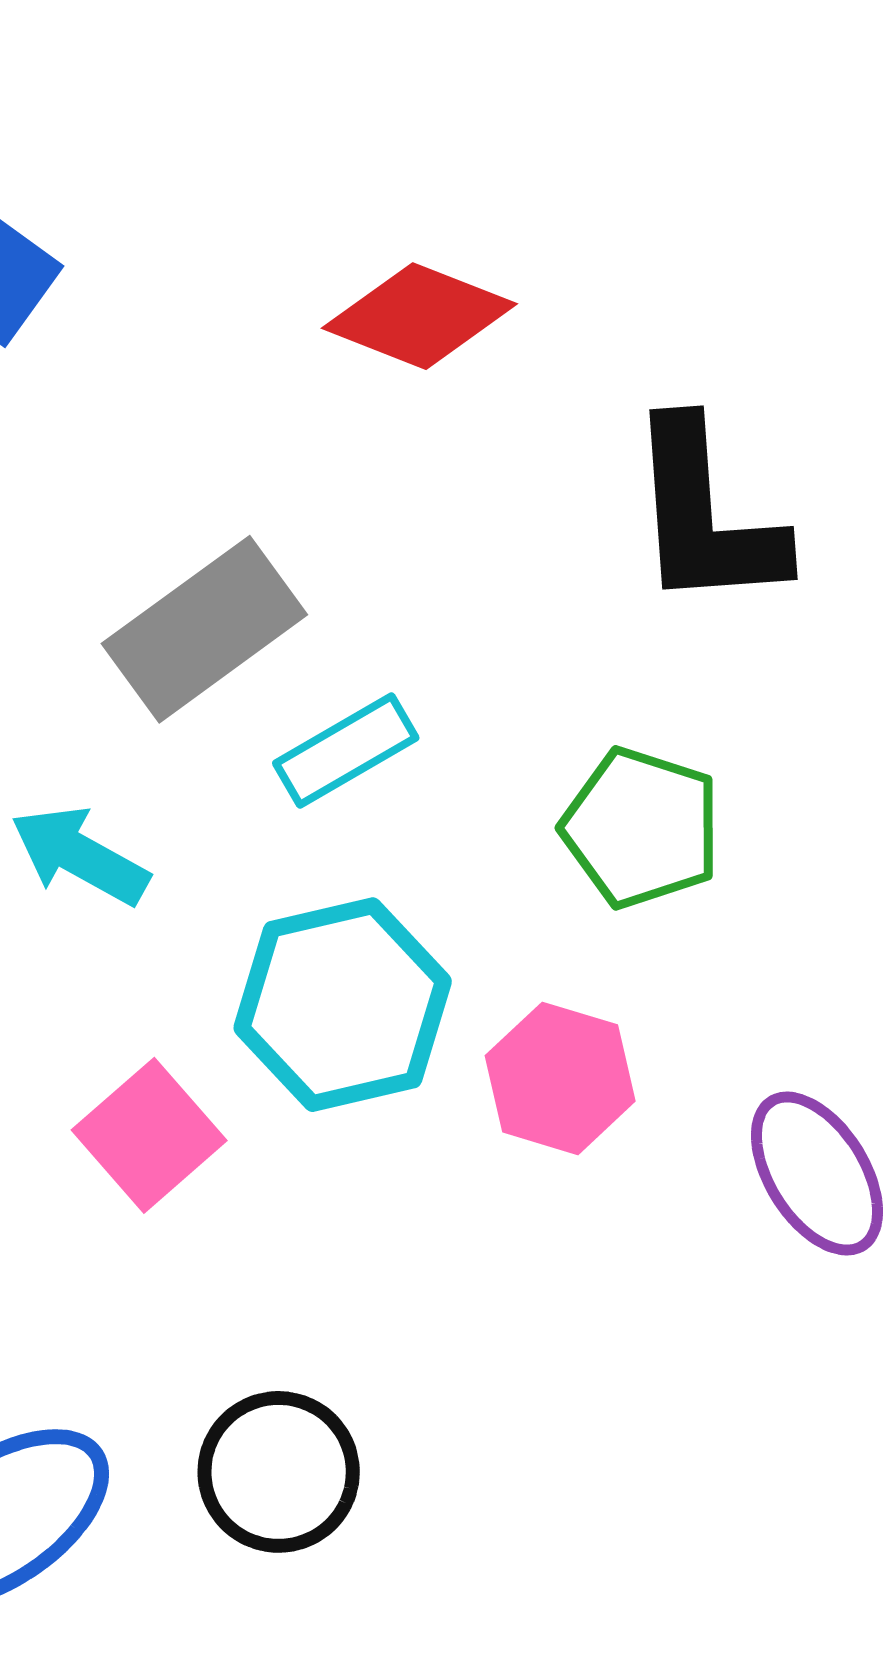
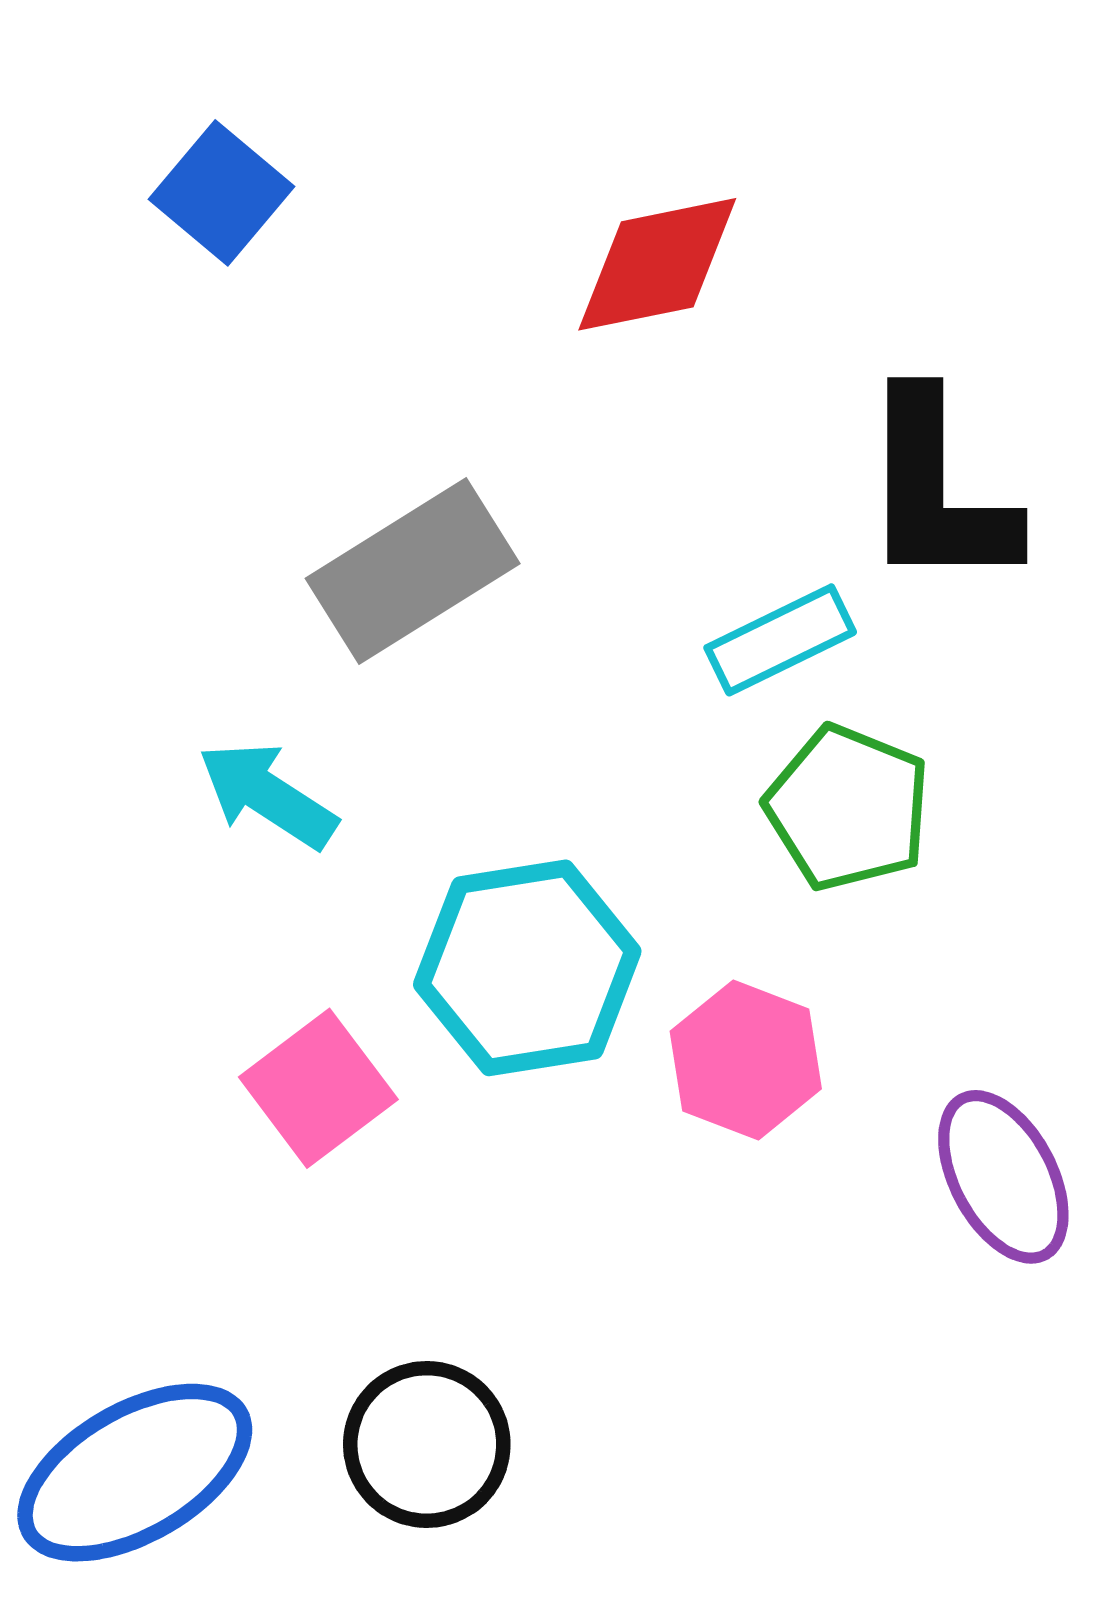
red diamond: (419, 316) -> (657, 264), turned -37
cyan rectangle: (346, 751) -> (780, 640), moved

